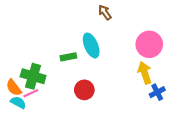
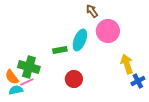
pink circle: (149, 44) -> (108, 31), moved
cyan ellipse: (91, 45) -> (80, 40), turned 45
cyan semicircle: (18, 102) -> (16, 90), turned -40

